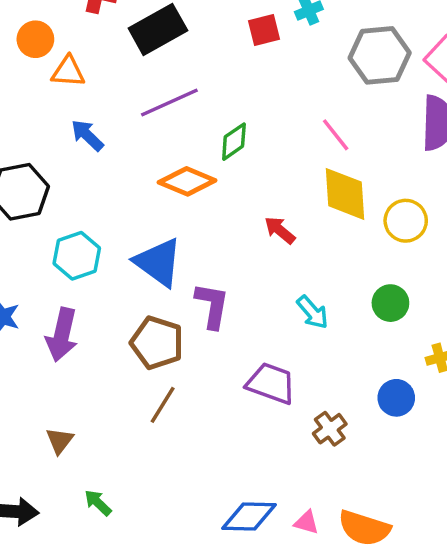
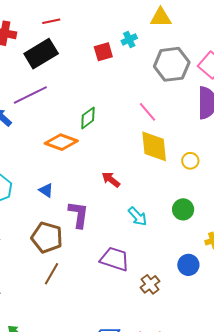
purple line: (169, 103) -> (30, 95), moved
yellow circle: (406, 221) -> (190, 161), size x0.7
red arrow: (280, 230) -> (111, 180), moved
blue triangle: (158, 262) -> (46, 190), size x0.5

